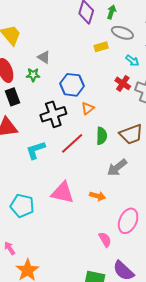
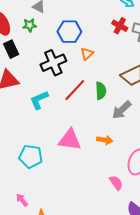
green semicircle: (102, 136) -> (101, 91), moved

